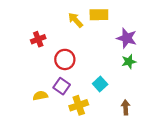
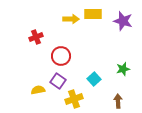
yellow arrow: (76, 20) -> (71, 19), turned 133
purple star: (127, 38) -> (123, 21), moved
green star: (129, 62) -> (123, 69), moved

